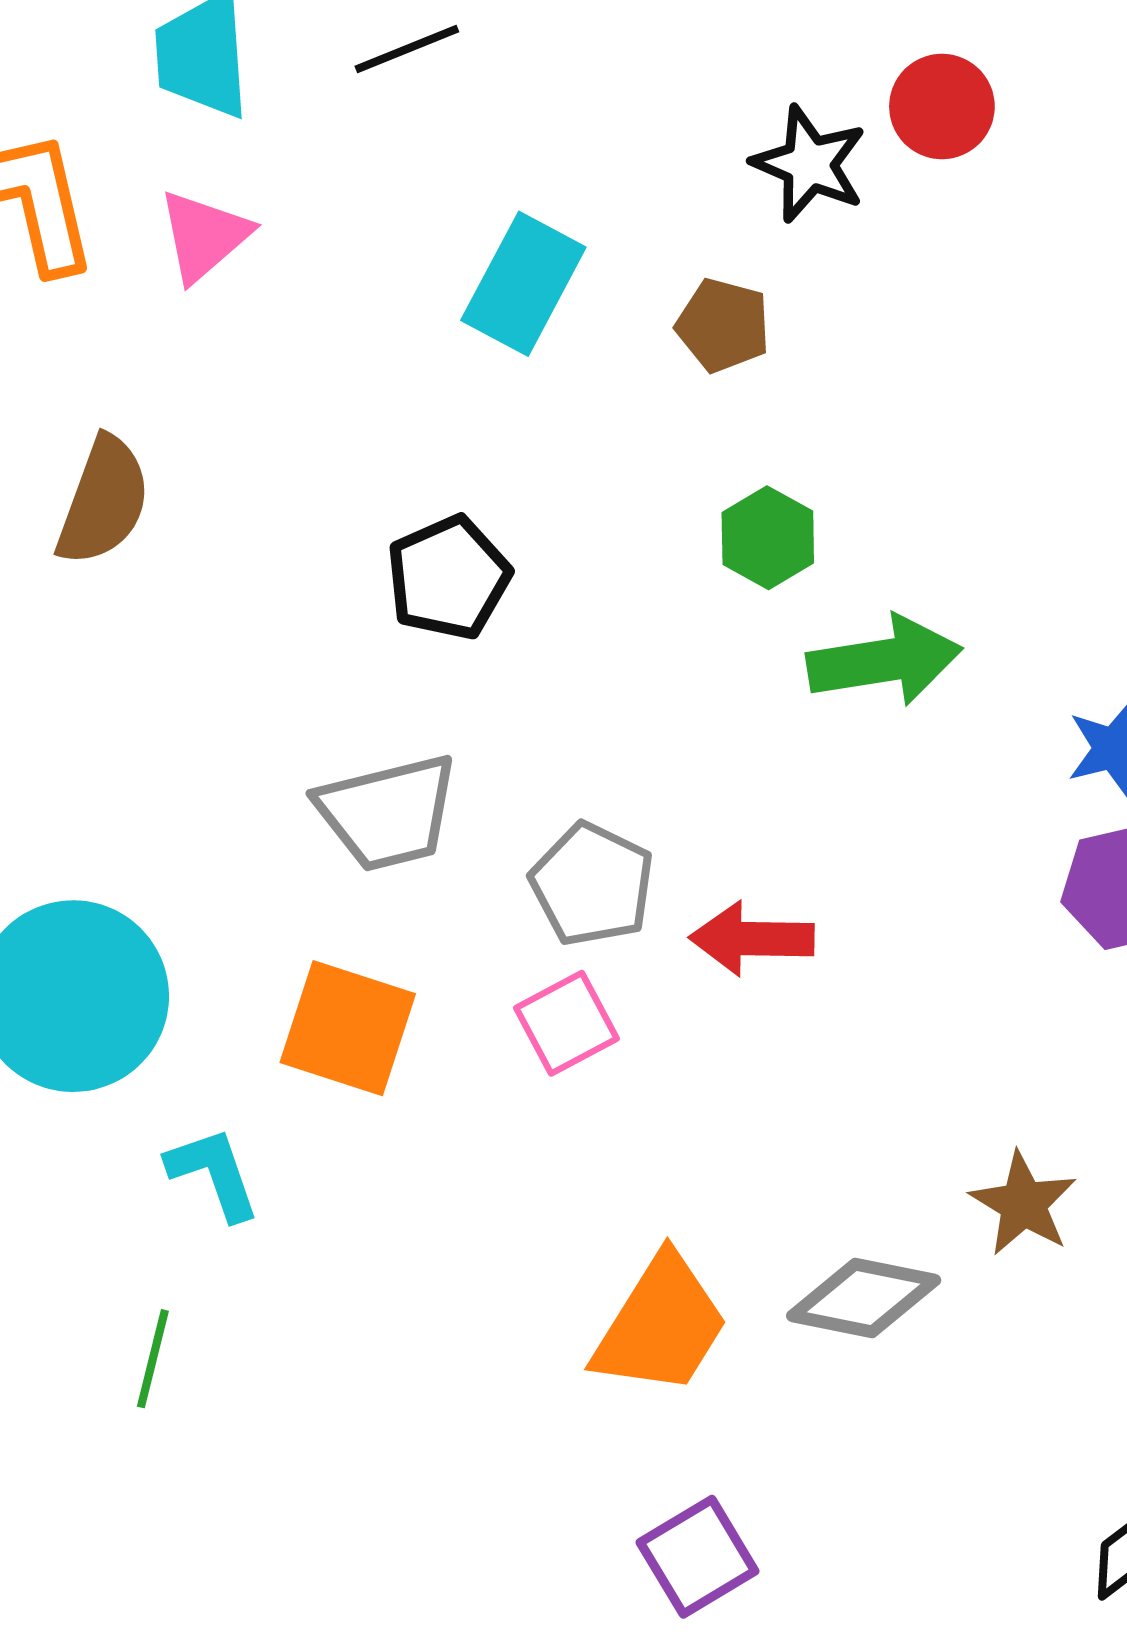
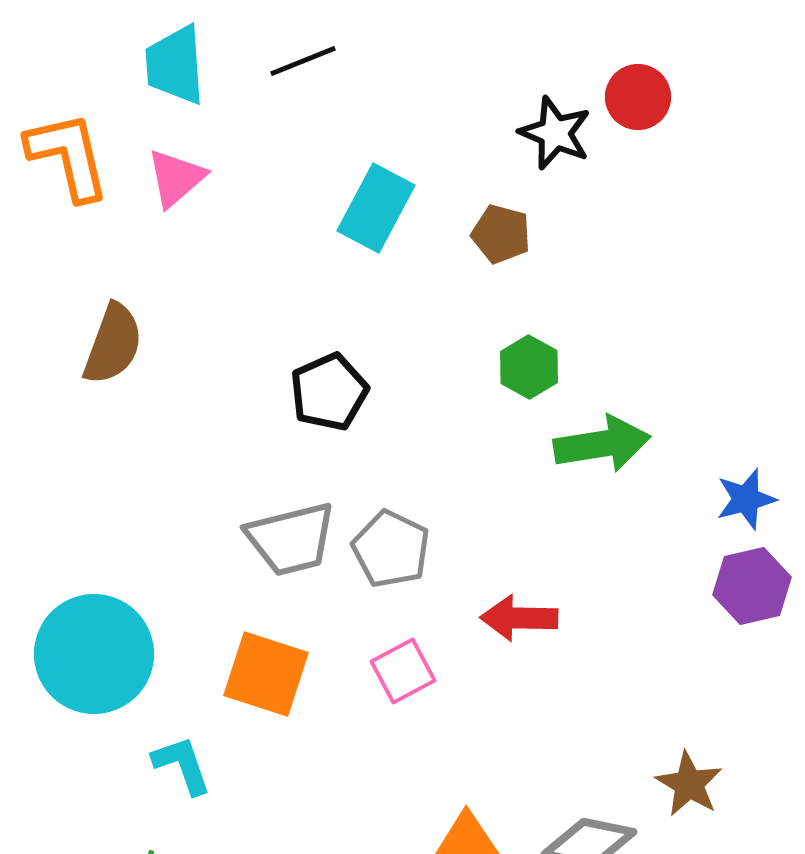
gray pentagon: (592, 884) -> (391, 549), moved

